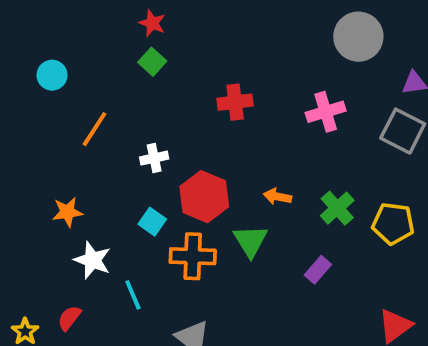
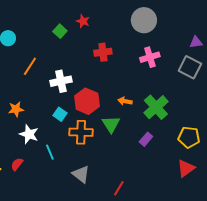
red star: (152, 23) -> (83, 21), moved
gray circle: (358, 37) -> (144, 20), moved
white cross: (154, 158) -> (61, 81), size x1.5
green cross: (337, 208) -> (156, 107), size x1.4
yellow pentagon: (393, 224) -> (189, 137), moved

